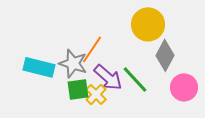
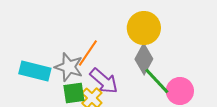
gray diamond: (165, 55) -> (144, 59), moved
green line: (135, 79) -> (157, 81), moved

